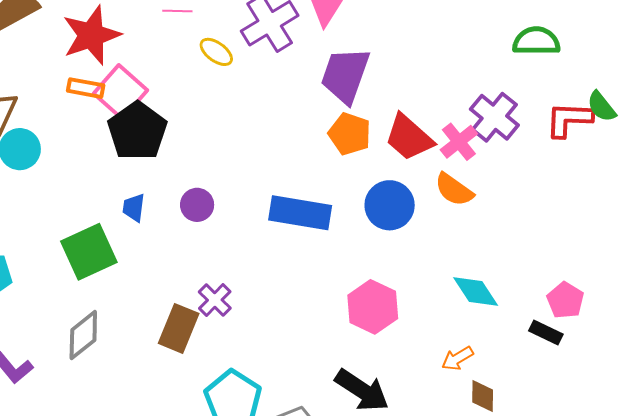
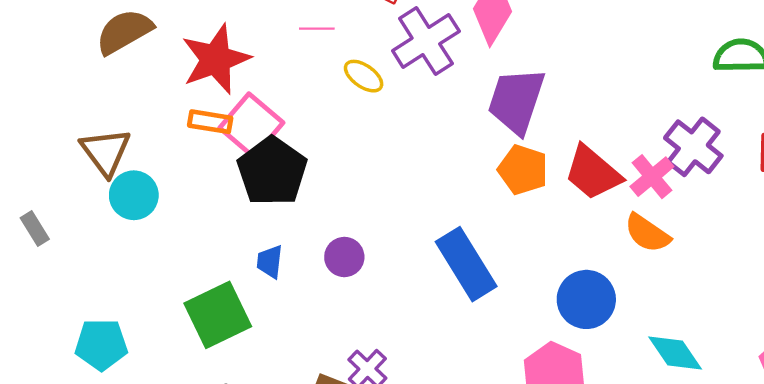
blue circle: (390, 205) -> (586, 299), moved
blue rectangle: (300, 213) -> (466, 264), turned 50

